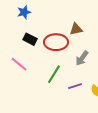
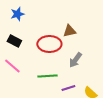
black rectangle: (30, 39) -> (14, 41), moved
green line: (54, 74) -> (47, 76), turned 54

